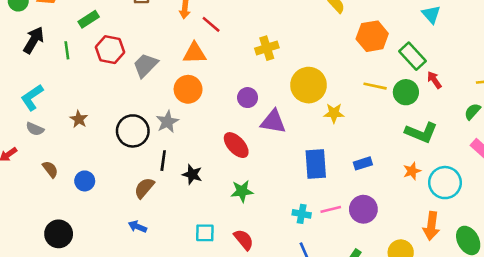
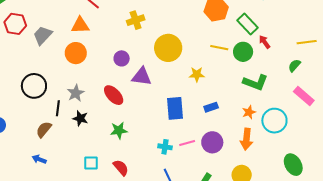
yellow star: (334, 113) -> (197, 74), moved
gray star: (167, 122) -> (76, 93), moved
orange arrow: (431, 226) -> (246, 139), moved

